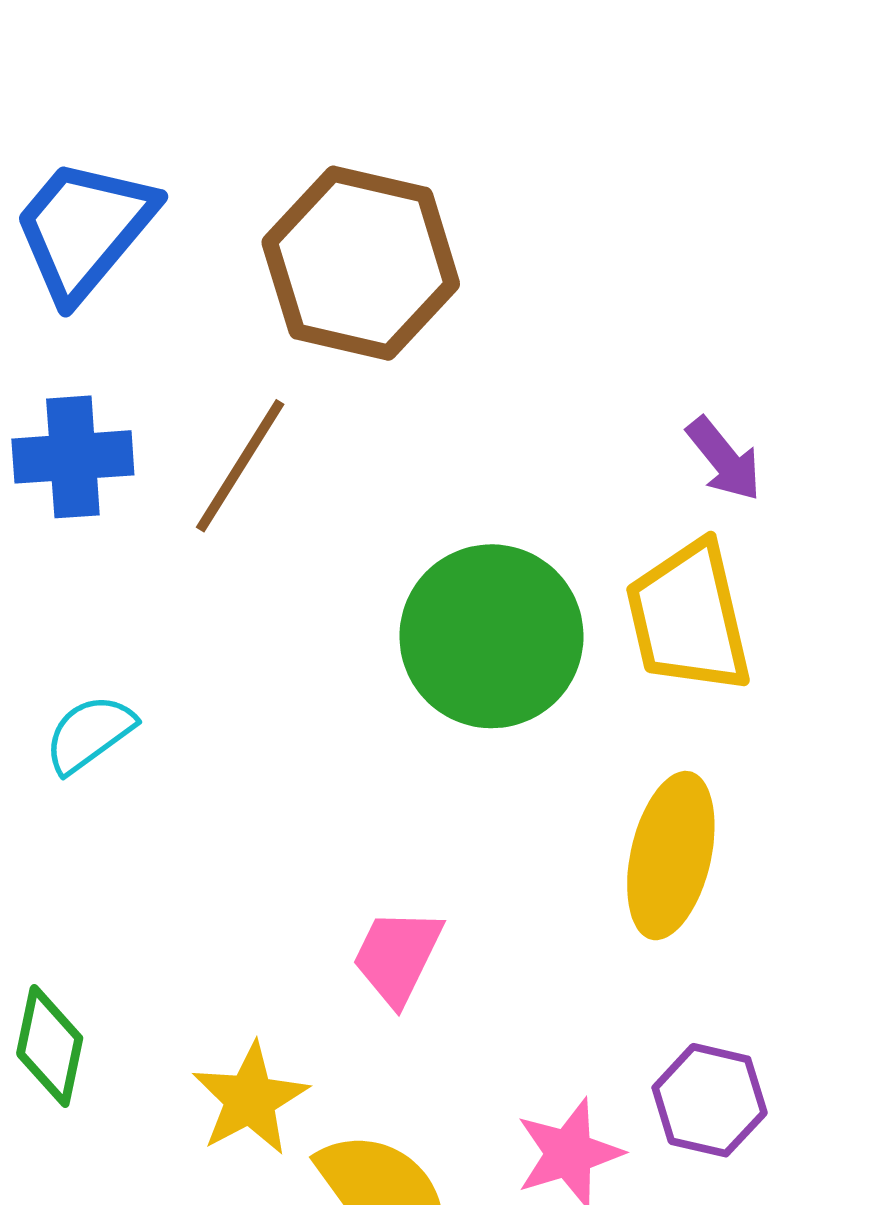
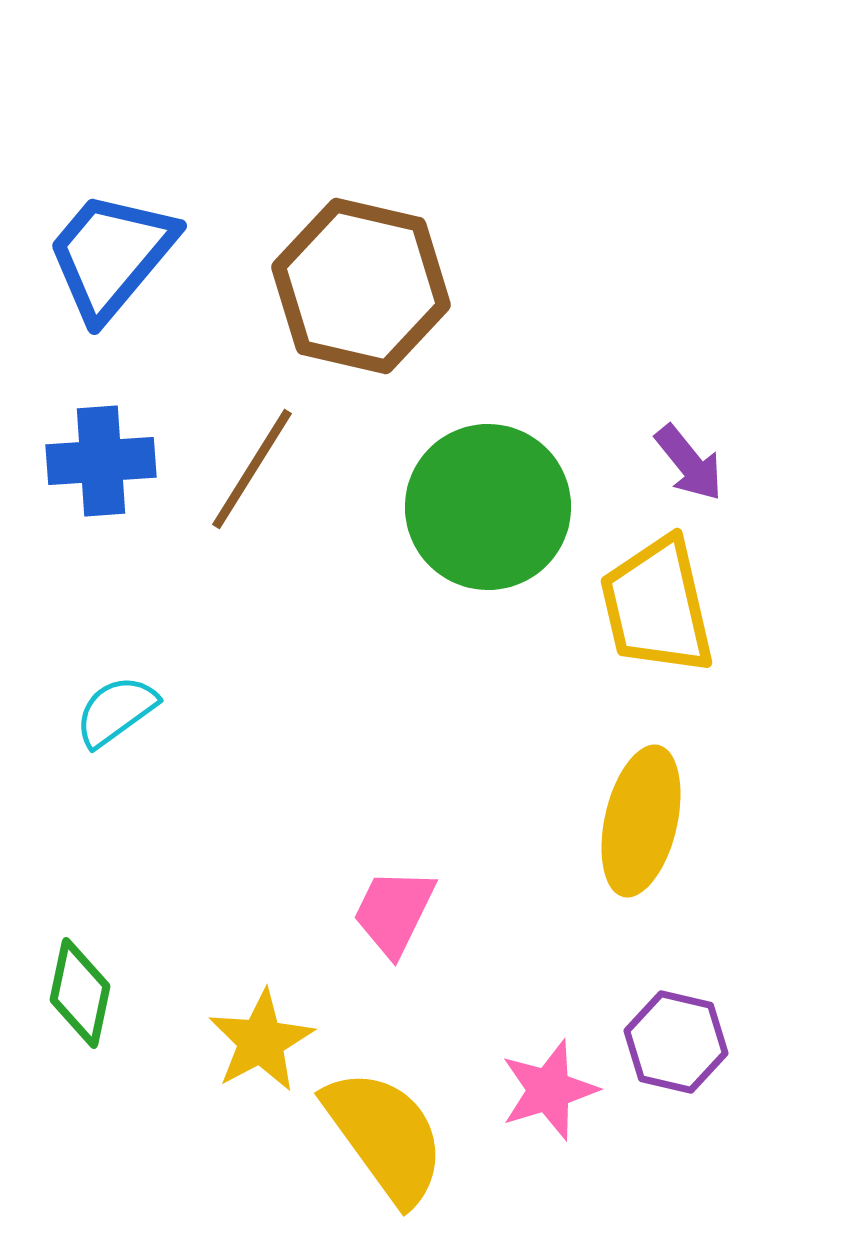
green circle: (491, 636) -> (488, 507), moved

